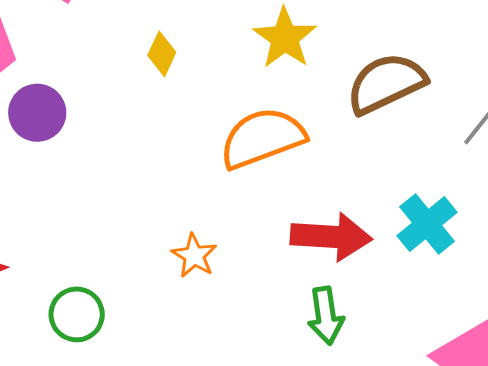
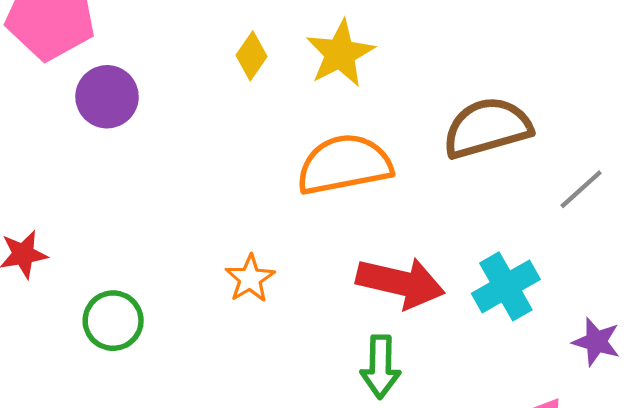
yellow star: (285, 38) -> (340, 54), moved

